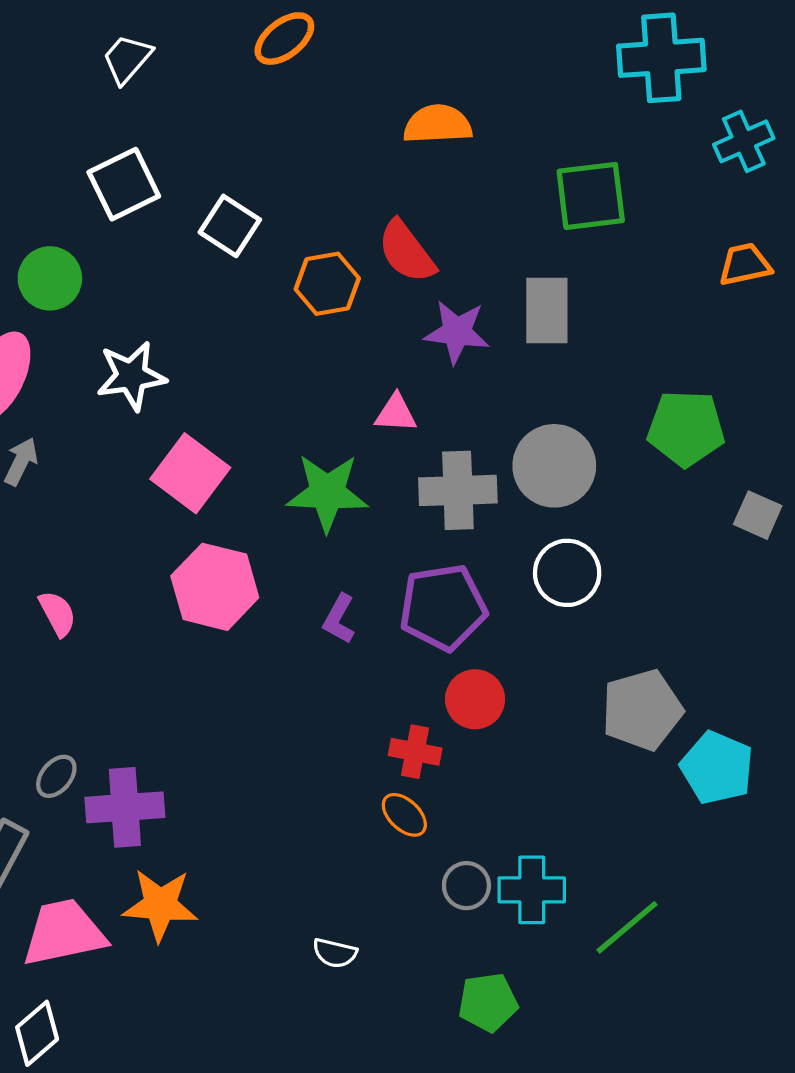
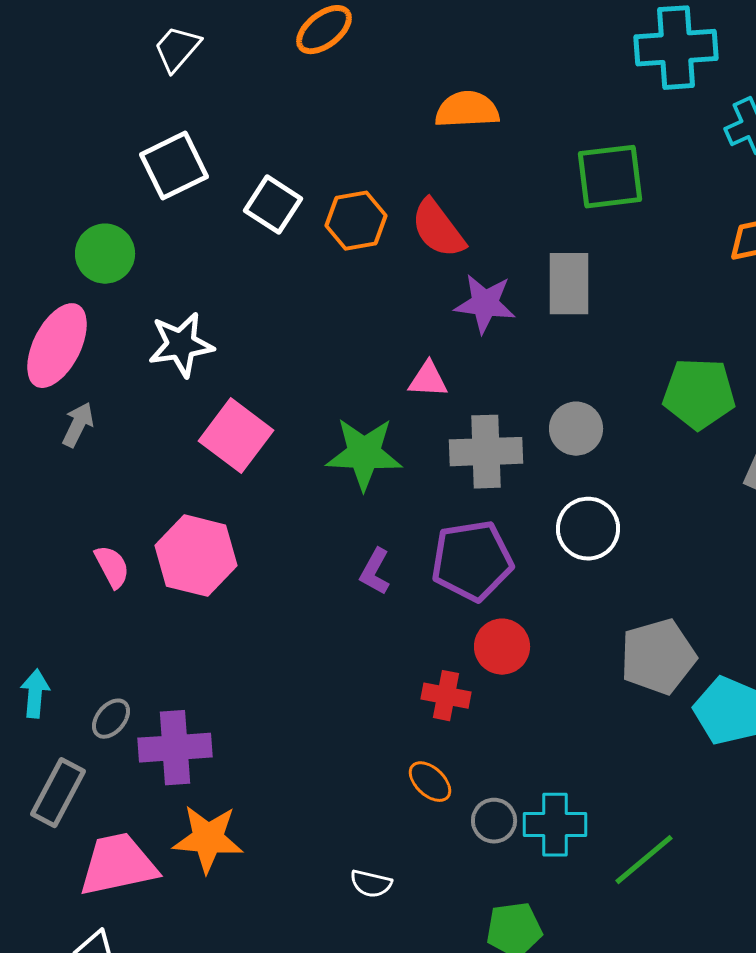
orange hexagon: (327, 284) -> (356, 221), moved
gray circle: (554, 466) -> (576, 429), size x0.7
pink hexagon: (215, 587) -> (196, 556), moved
orange ellipse: (404, 815) -> (430, 782), moved

